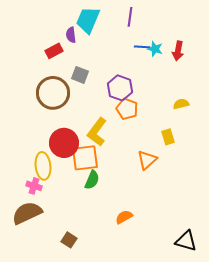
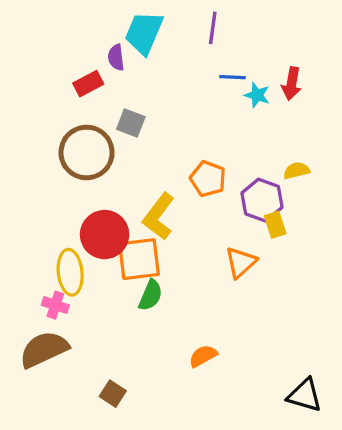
cyan star: (155, 49) -> (257, 95), moved
purple hexagon: (120, 88) -> (262, 200), moved

